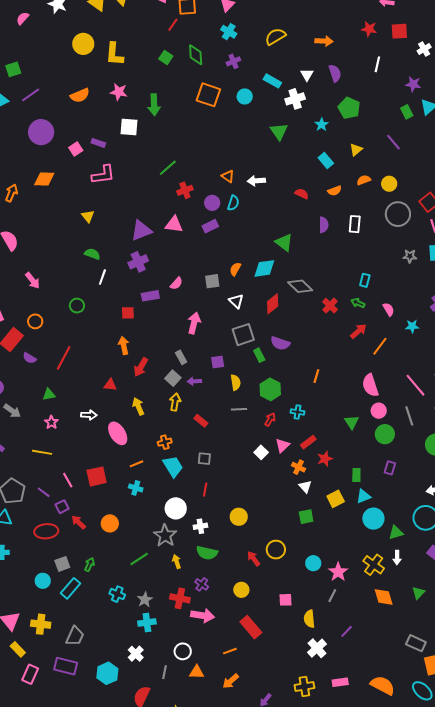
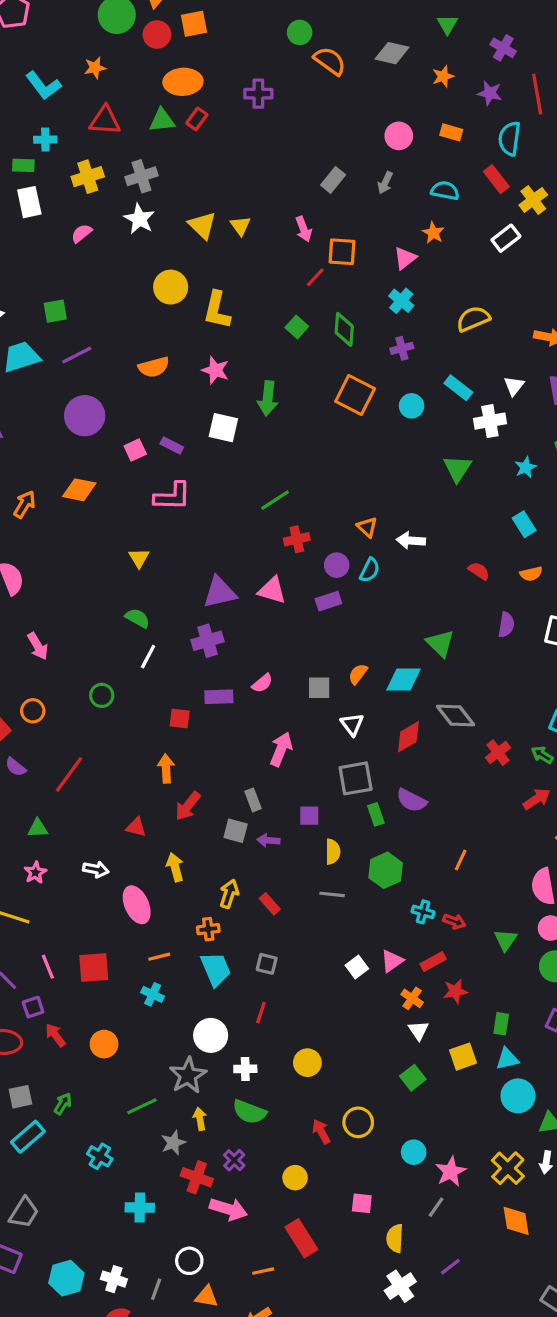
gray square: (173, 378) -> (236, 831), turned -35
yellow arrow: (175, 402) -> (229, 894), moved
red arrow: (270, 420) -> (454, 921), moved, turned 72
green square: (306, 517) -> (413, 1078), turned -35
gray star: (145, 600) -> (173, 1143), moved
white cross: (136, 654) -> (114, 1279), moved, turned -35

